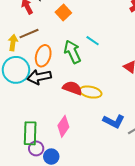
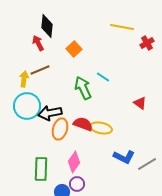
orange ellipse: (43, 56) -> (60, 129), moved
purple circle: (36, 148) -> (77, 184), moved

